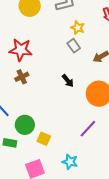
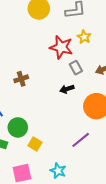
gray rectangle: (74, 46) -> (76, 68), moved
red star: (21, 50) -> (61, 47), moved
black arrow: (68, 81) -> (67, 89), turned 104

